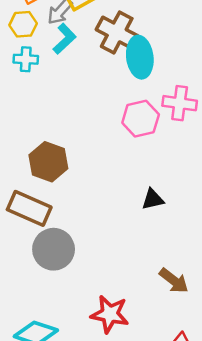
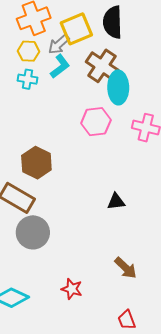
pink hexagon: (141, 119) -> (96, 122), moved
red star: (110, 314) -> (72, 289), size x0.7

